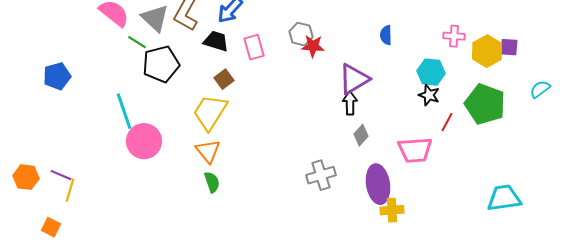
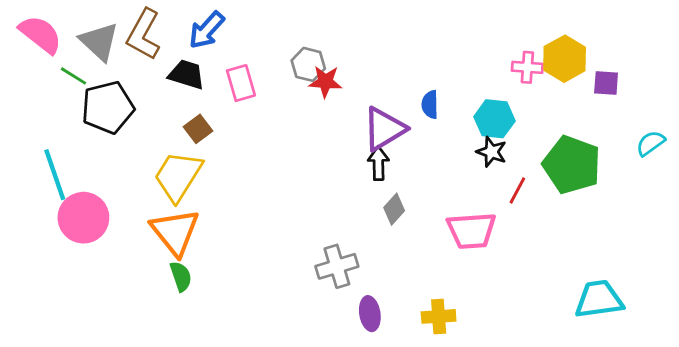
blue semicircle: (386, 35) -> (430, 105), moved
yellow hexagon: (487, 51) -> (565, 59), moved
orange triangle: (208, 151) -> (175, 232), size x1.4
purple ellipse: (378, 184) -> (370, 314), moved, size x0.6

